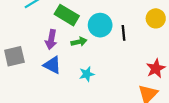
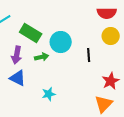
black line: (123, 33) -> (89, 55), moved
cyan star: (87, 74) -> (49, 94), moved

